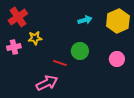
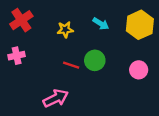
cyan arrow: (85, 20) -> (101, 24), turned 48
yellow star: (35, 38) -> (65, 30), moved
red line: (60, 63) -> (71, 65), moved

